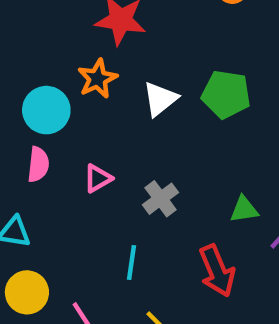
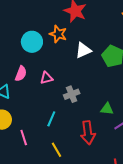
orange star: (97, 79) -> (58, 34), turned 30
pink semicircle: (38, 164) -> (21, 74), moved

